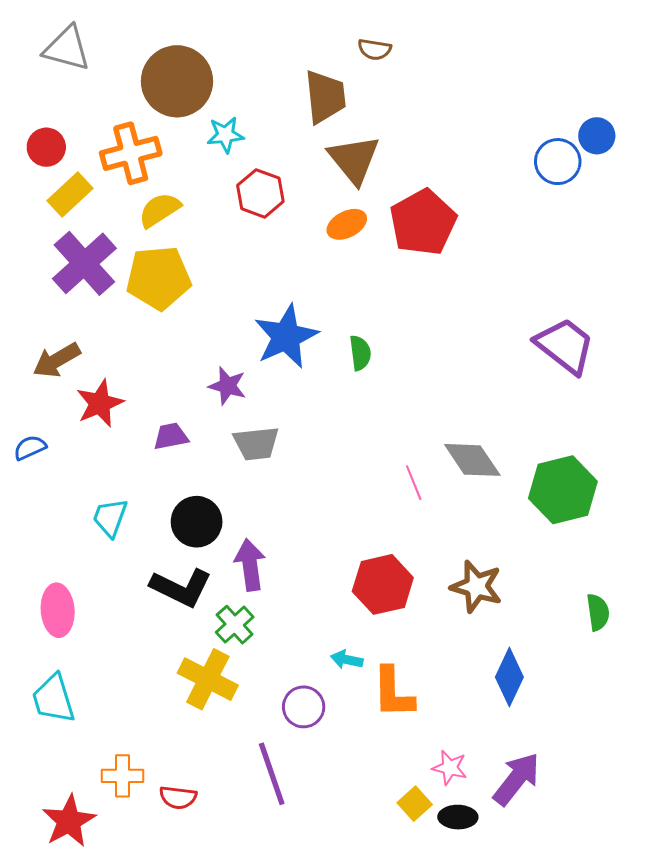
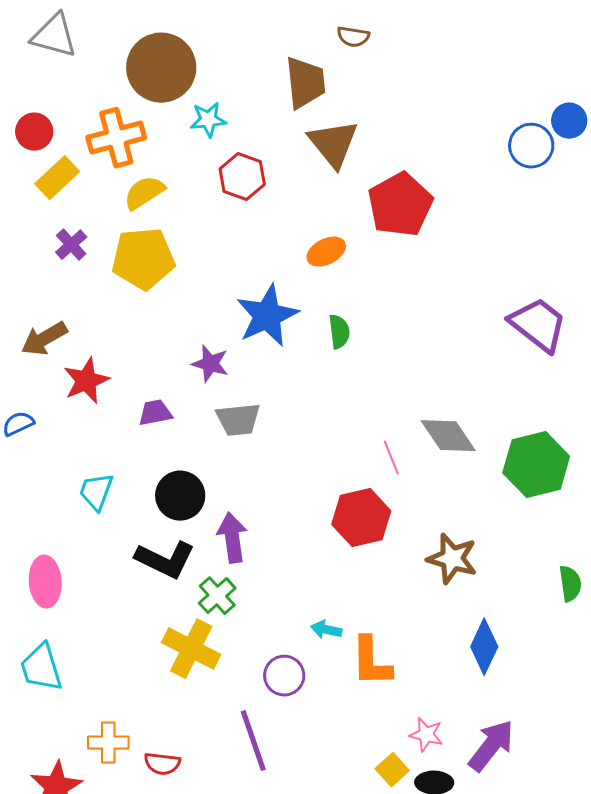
orange ellipse: (347, 224) -> (326, 252), moved
purple cross: (84, 263) -> (71, 245), size x0.5
red hexagon: (383, 584) -> (361, 518), moved

